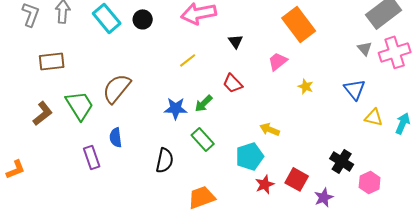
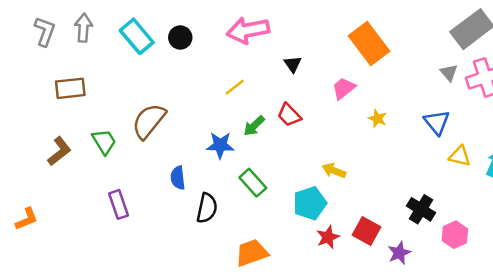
green arrow: (204, 103) -> (254, 126), moved
green trapezoid: (80, 105) -> (104, 142), size x0.7
blue semicircle: (116, 137) -> (178, 178), moved

